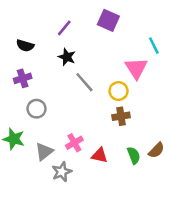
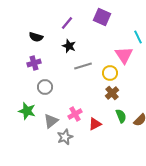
gray line: (84, 82) -> (83, 66), turned -66
brown cross: (121, 116) -> (112, 93), turned -32
red triangle: (100, 155) -> (95, 124), turned -40
green semicircle: (134, 155) -> (121, 116), moved

